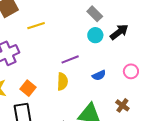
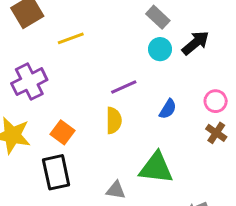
blue semicircle: (99, 75) -> (168, 109), turned -32
brown cross: (122, 105) -> (216, 133), moved

